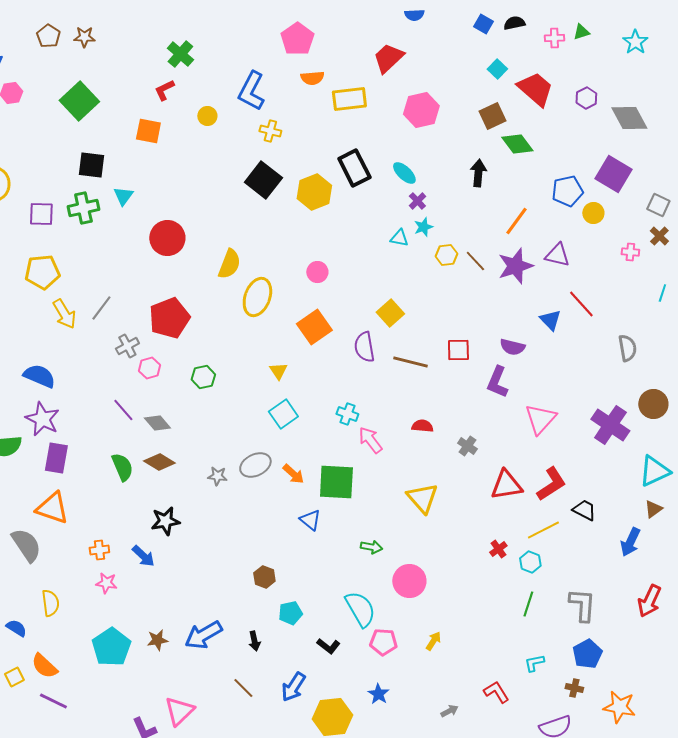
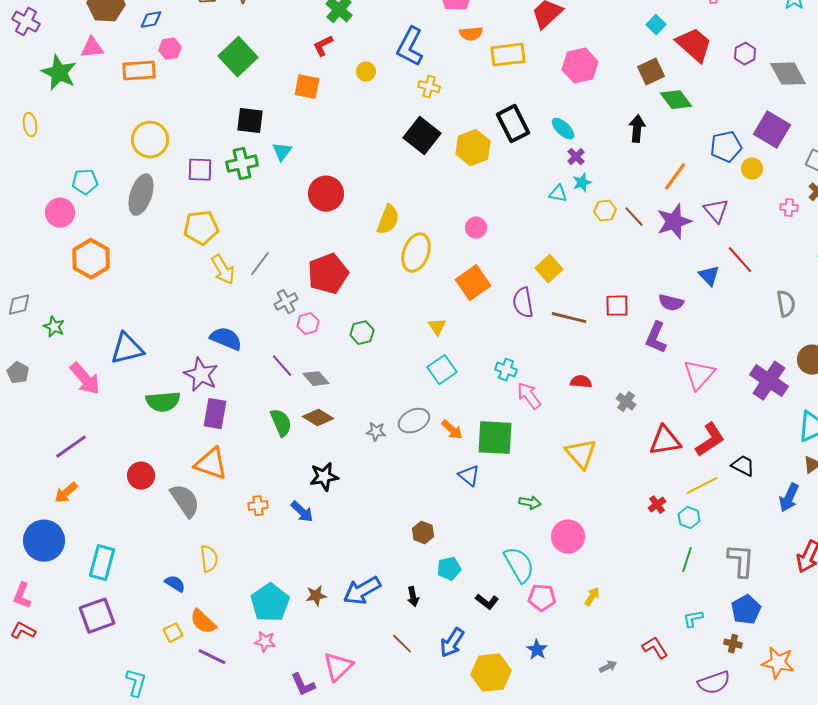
purple triangle: (557, 255) -> (716, 211), turned 36
blue semicircle: (39, 376) -> (226, 339), moved
pink star: (106, 583) -> (265, 642), moved

